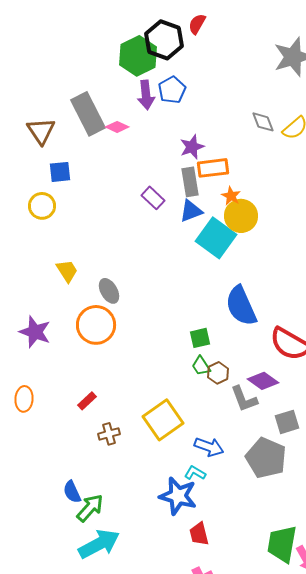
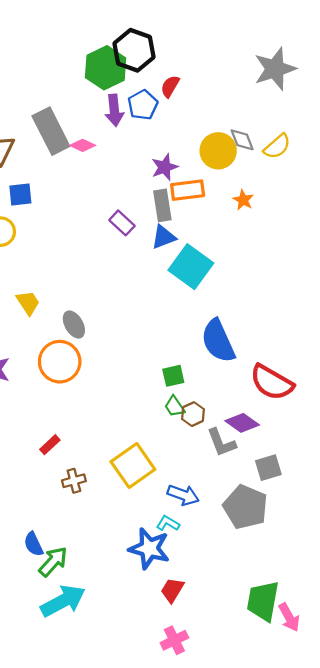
red semicircle: (197, 24) -> (170, 86), moved
orange star: (231, 196) -> (243, 200), moved
yellow circle: (241, 216) -> (218, 151), moved
red trapezoid: (199, 534) -> (172, 590), turned 45

